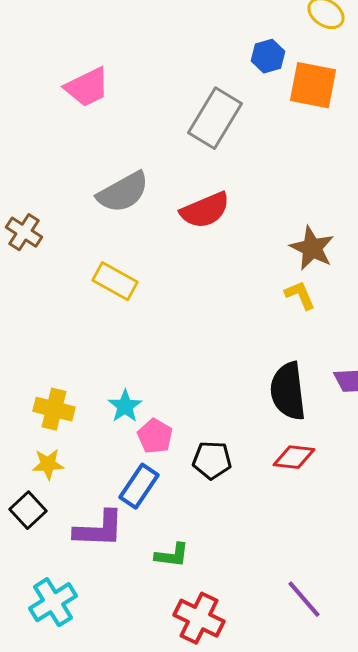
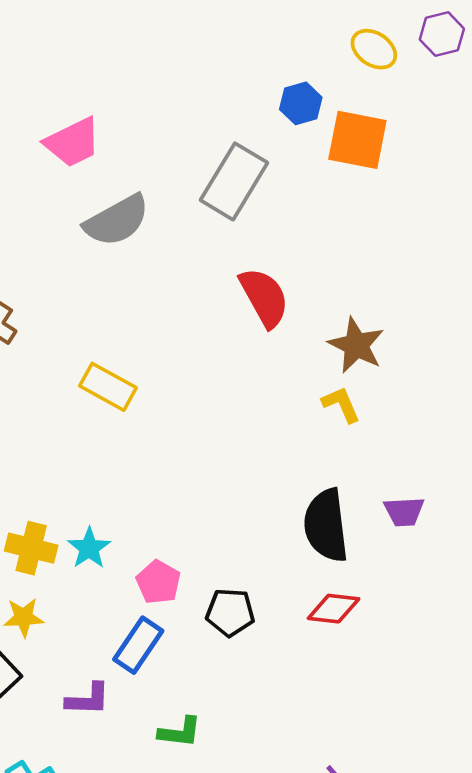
gray semicircle: (123, 192) -> (117, 220), moved
red semicircle: (205, 210) -> (264, 297), moved, turned -96
cyan star: (125, 406) -> (89, 548), moved
purple L-shape: (99, 529) -> (88, 699), size x0.7

